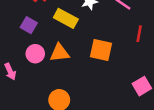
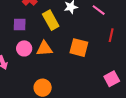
yellow rectangle: (66, 18) -> (51, 20), turned 30
purple square: (29, 25) -> (20, 25), turned -32

